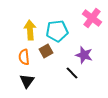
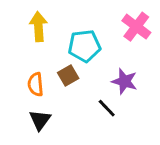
yellow arrow: (30, 30) -> (38, 27), moved

